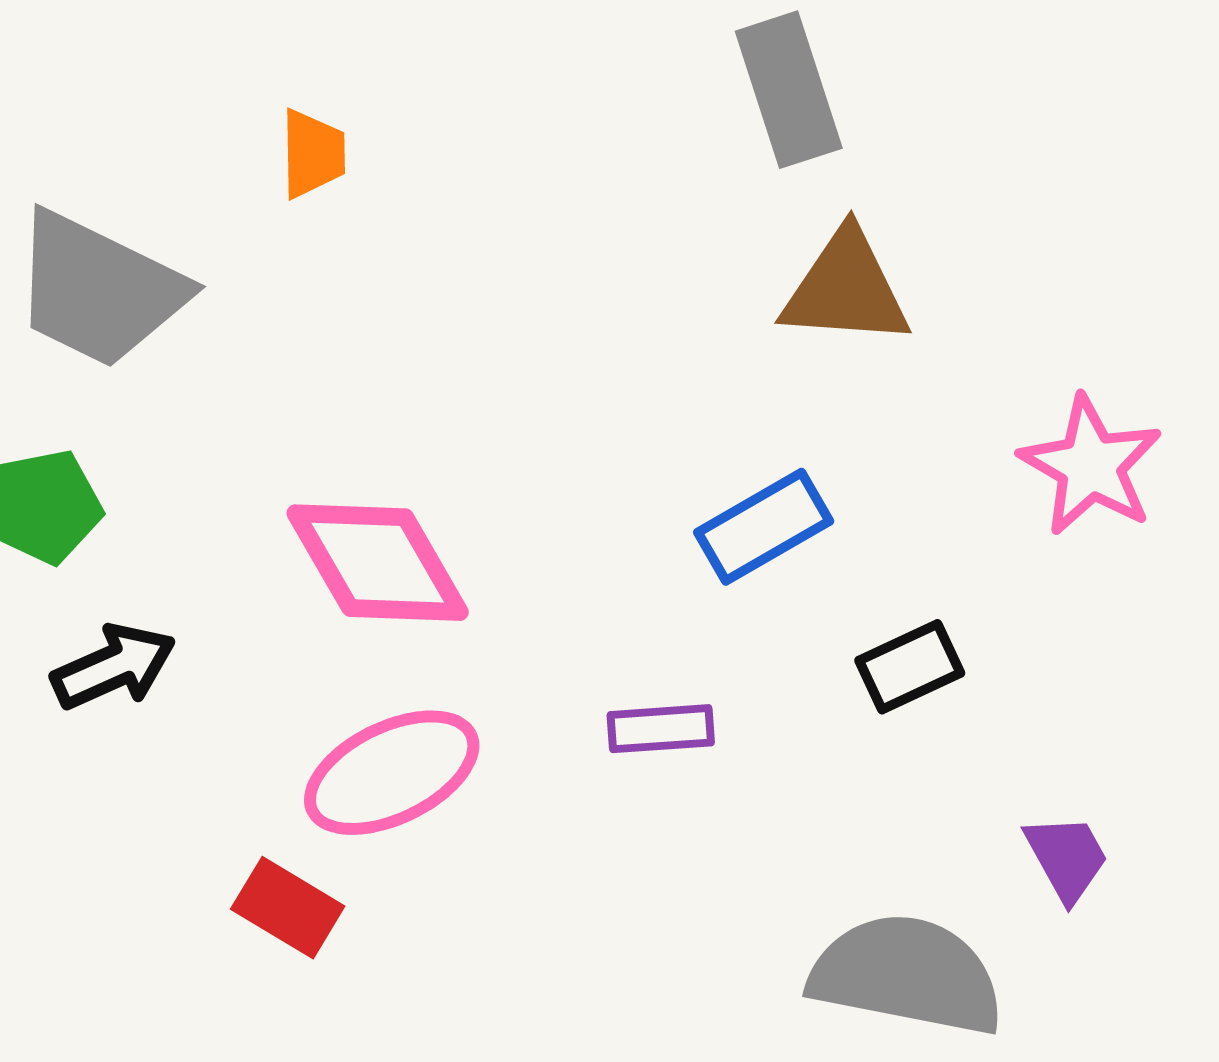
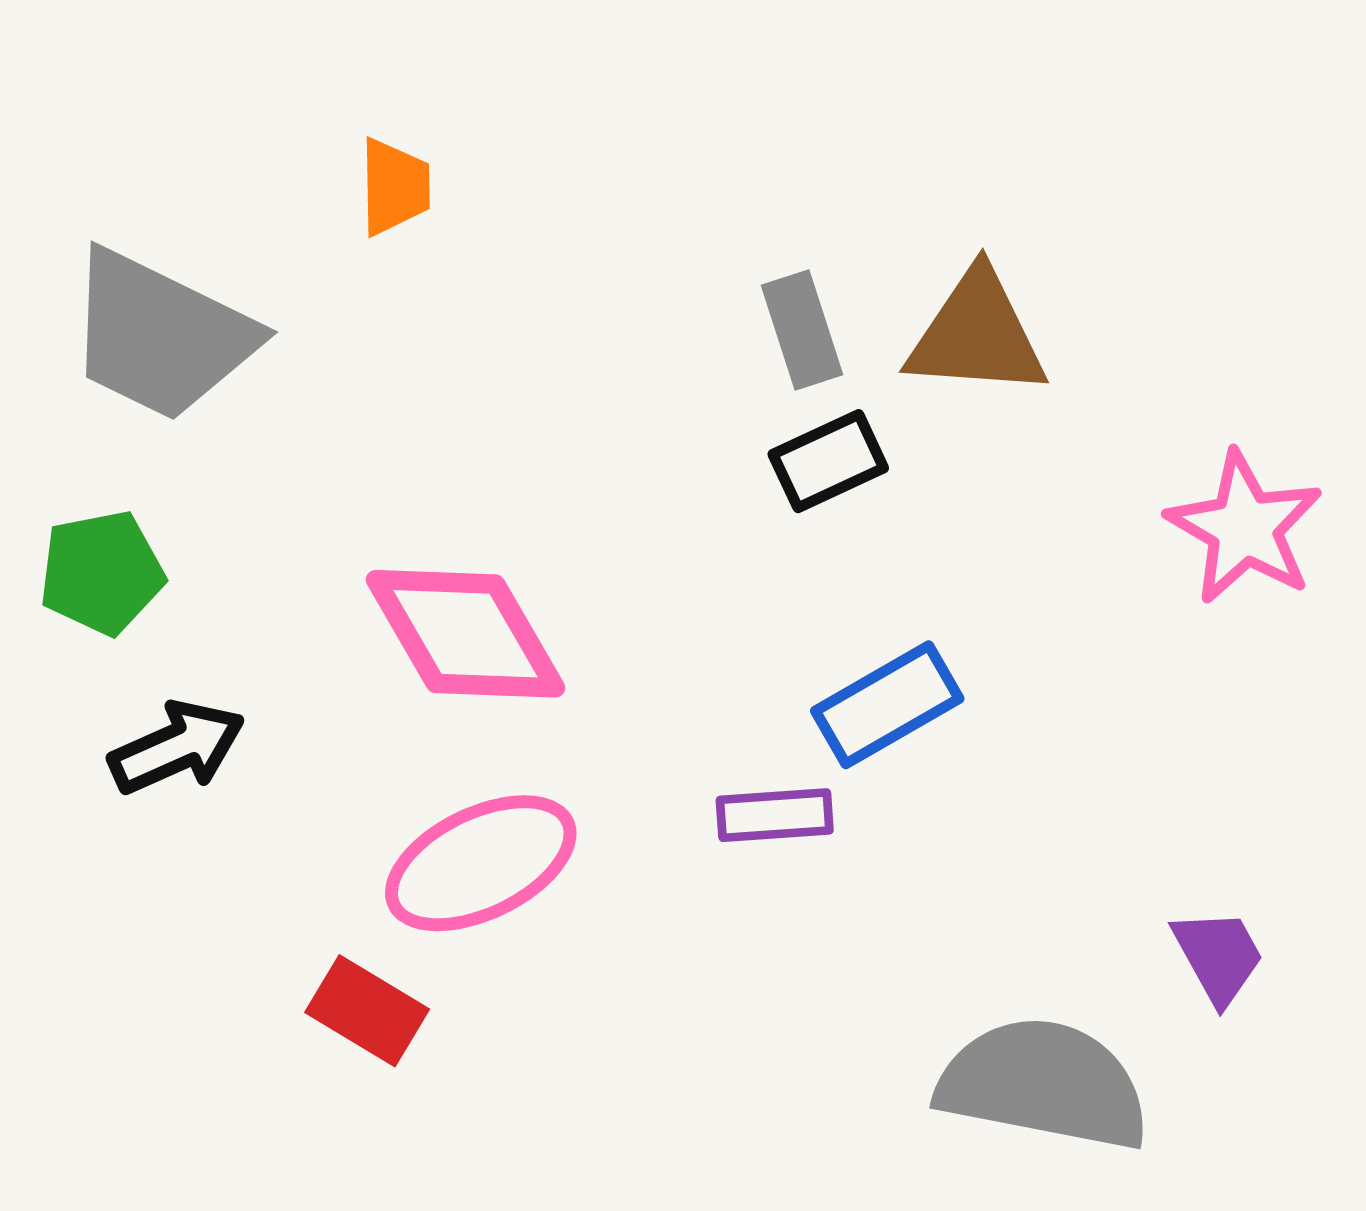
gray rectangle: (789, 90) -> (802, 330), moved, size x0.7
blue rectangle: (764, 527) -> (887, 705), moved
black rectangle: (910, 667) -> (828, 461), moved

